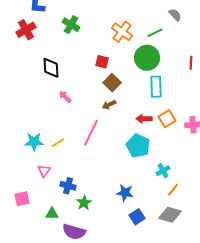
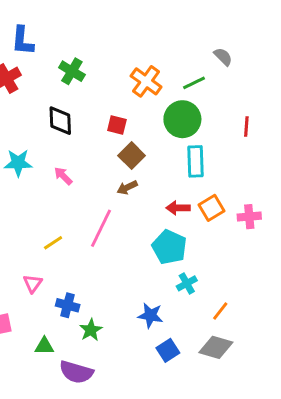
black diamond: (51, 68) -> (60, 121), moved
cyan star: (34, 142) -> (18, 163), moved
cyan cross: (163, 171) -> (187, 283), moved

